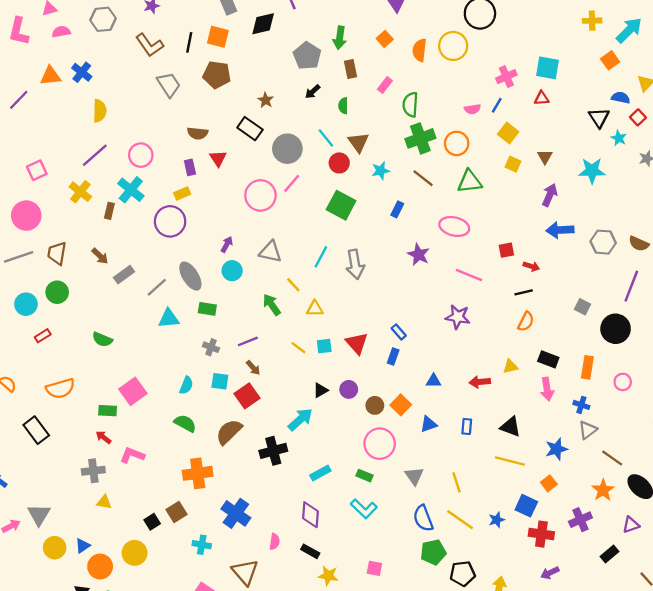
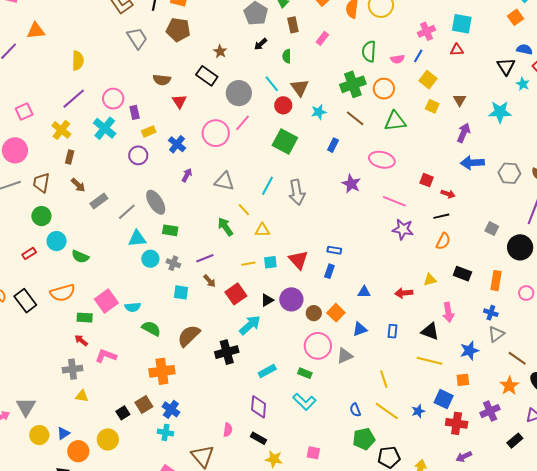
blue cross: (82, 72) -> (177, 144), moved
green semicircle: (410, 105) -> (369, 51), moved
purple rectangle: (190, 167) -> (135, 112), moved
brown rectangle: (109, 211) -> (70, 157), moved
purple circle: (170, 221) -> (138, 155), size x0.7
red square: (506, 250) -> (427, 180), turned 32
cyan circle: (232, 271) -> (150, 259), moved
cyan circle: (26, 304) -> (57, 241), moved
purple star: (458, 317) -> (403, 229), moved
blue rectangle: (399, 332) -> (334, 250), turned -40
yellow line: (298, 348) -> (248, 264), turned -48
cyan semicircle: (186, 385) -> (133, 307), moved, turned 63
orange semicircle: (60, 389) -> (63, 293), moved
purple circle: (349, 389) -> (291, 299), size x1.5
pink arrow: (547, 389) -> (448, 312), moved
red square: (247, 396) -> (236, 294), moved
black rectangle: (36, 430) -> (25, 301), moved
gray triangle: (414, 476) -> (345, 356), moved, turned 42
orange square: (549, 483) -> (463, 380), turned 32
blue cross: (236, 513) -> (171, 409), moved, size x0.7
blue semicircle: (423, 518) -> (355, 410), size x0.6

